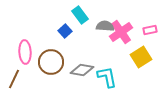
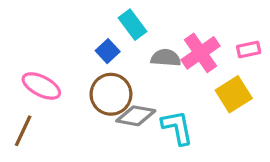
gray semicircle: (105, 26) -> (166, 58), moved
pink ellipse: (25, 52) -> (41, 86), turned -60
brown circle: (51, 62) -> (111, 94), moved

